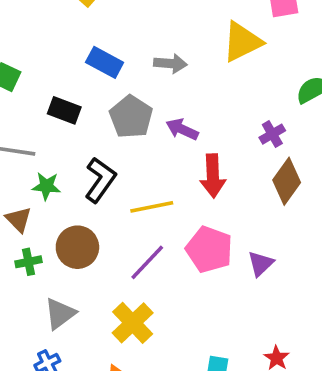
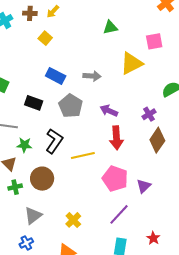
purple arrow: (182, 129) -> (109, 111), moved
purple line: (147, 262) -> (119, 214), moved
yellow cross: (133, 323) -> (73, 220), size x0.7

